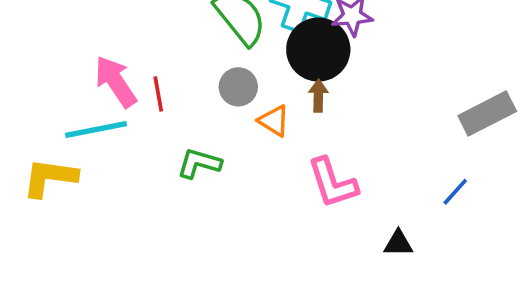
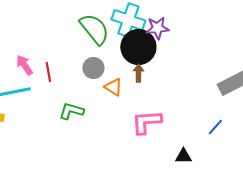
pink arrow: (116, 82) -> (24, 65), size x0.7
pink L-shape: (333, 183) -> (146, 122), turned 104

